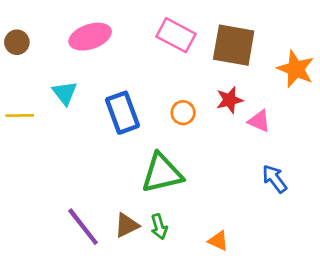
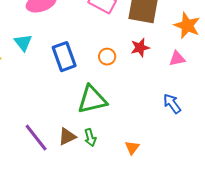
pink triangle: (259, 121) -> (177, 59), moved, turned -36
orange triangle: (218, 241) -> (132, 148), turned 42

